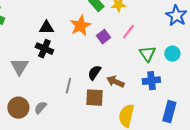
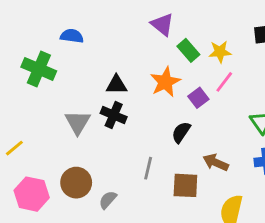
pink line: (128, 32) -> (224, 82), moved
gray triangle: (19, 67) -> (78, 122), moved
black semicircle: (94, 73) -> (181, 132), moved
brown circle: (18, 108) -> (76, 183), moved

